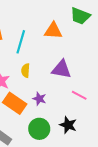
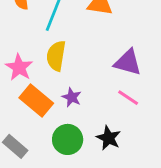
purple triangle: (62, 69) -> (128, 62), moved
yellow semicircle: (26, 71) -> (56, 56), size x1.5

